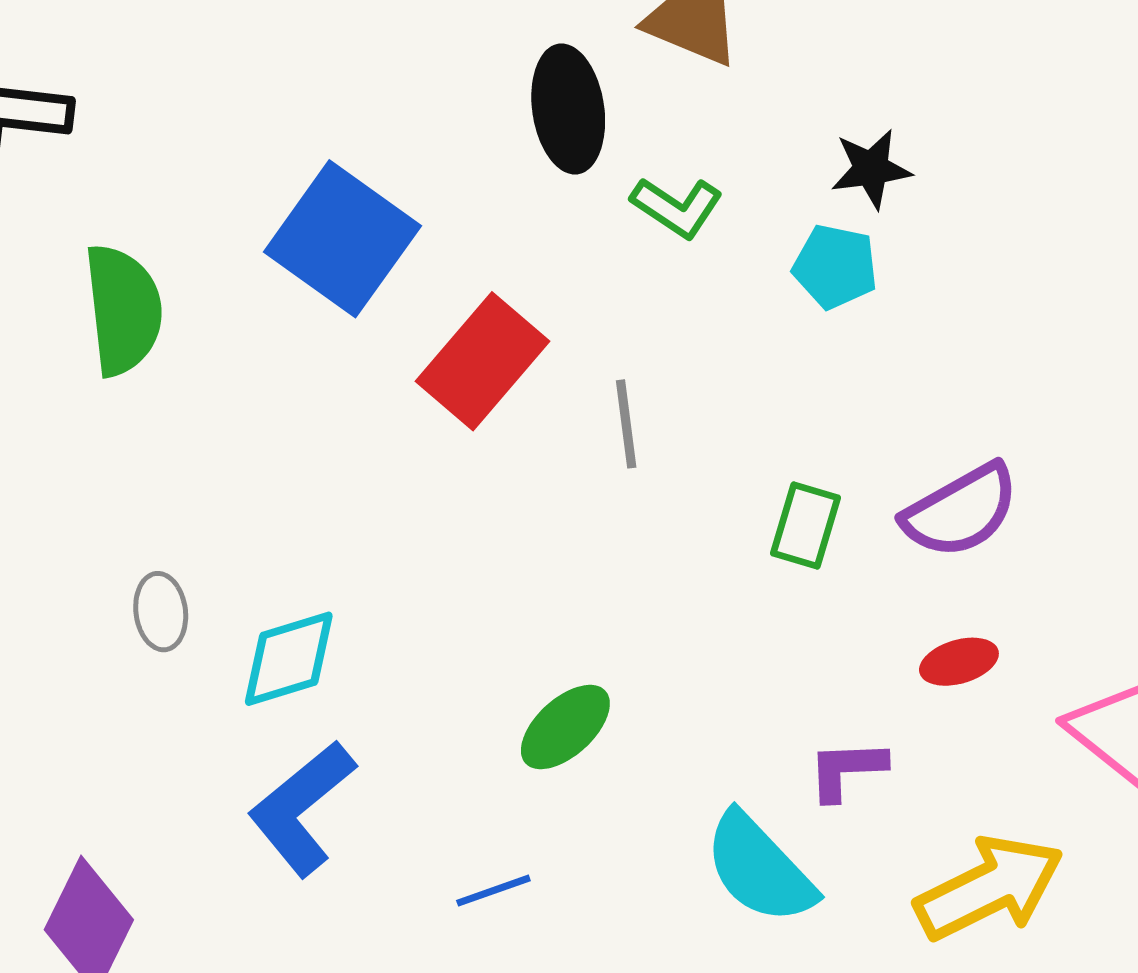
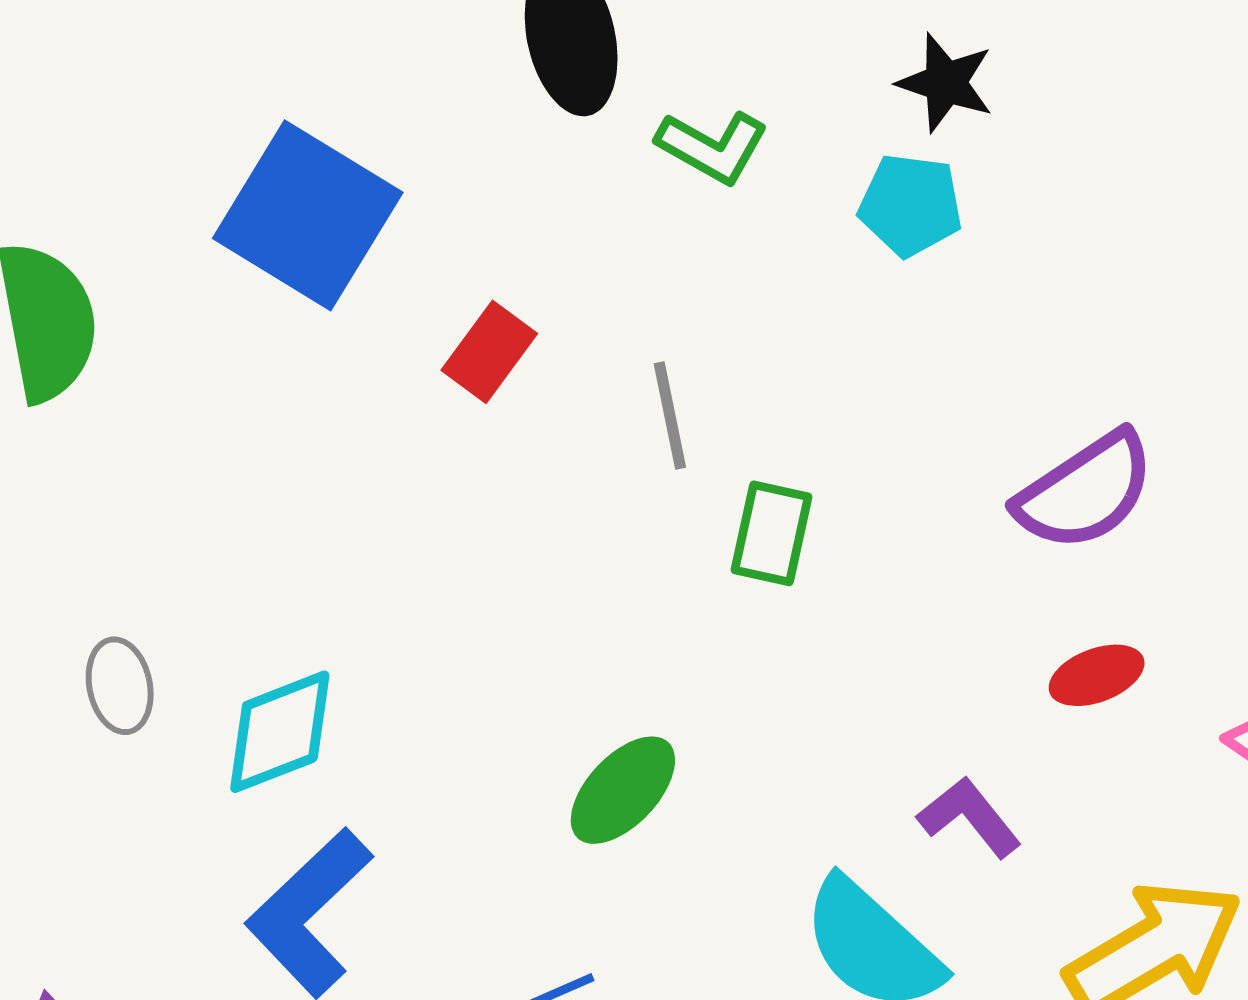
black star: (871, 169) -> (946, 83), turned 30
red rectangle: (483, 361) -> (489, 352), size x0.6
green rectangle: (805, 526) -> (772, 533), moved
purple L-shape: (847, 770) -> (969, 817), turned 58

